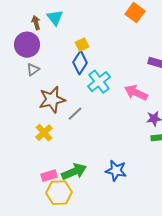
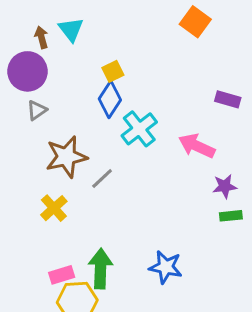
green arrow: (74, 172) -> (100, 269), turned -65

